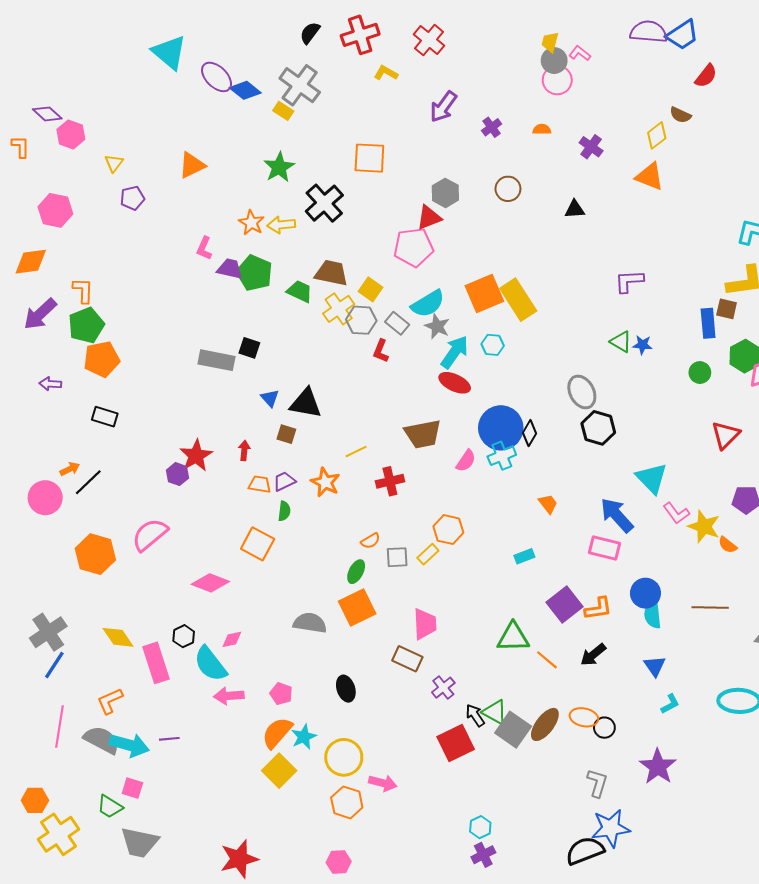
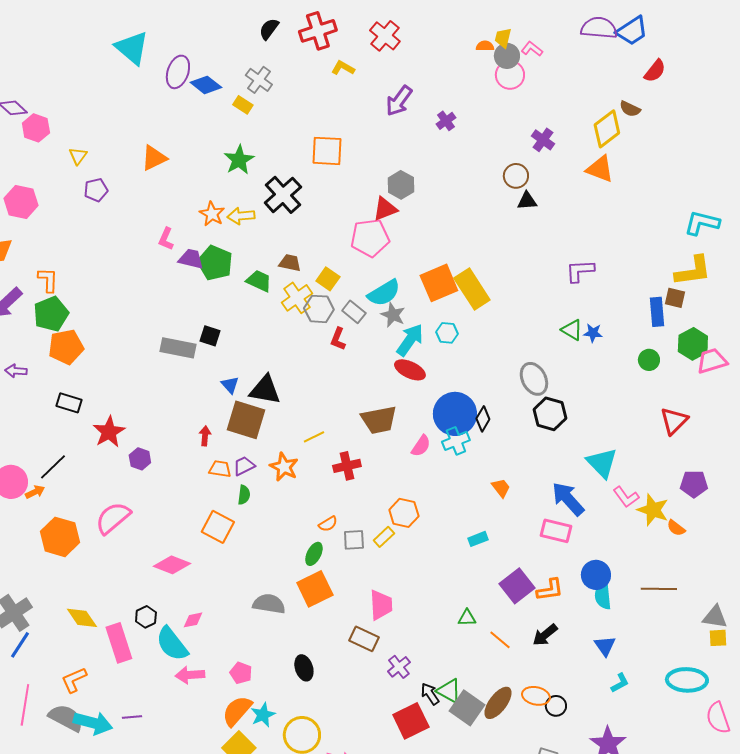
purple ellipse: (217, 77) -> (178, 72), turned 64
gray cross: (300, 85) -> (259, 80), size x0.7
orange semicircle: (542, 129) -> (485, 46), moved
yellow diamond: (657, 135) -> (607, 129), size x1.4
brown circle: (508, 189) -> (516, 176), moved
brown trapezoid: (331, 273) -> (290, 263), size x0.7
brown square: (286, 434) -> (246, 420), size x2.0
red star: (196, 456) -> (109, 432), moved
orange arrow: (70, 469) -> (35, 492), moved
green triangle: (513, 637) -> (467, 618), size x0.6

